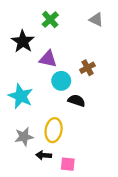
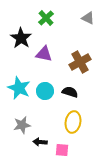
brown cross: (87, 68) -> (80, 62), size x1.5
cyan circle: (61, 81) -> (45, 91), moved
yellow ellipse: (54, 130) -> (73, 122), moved

